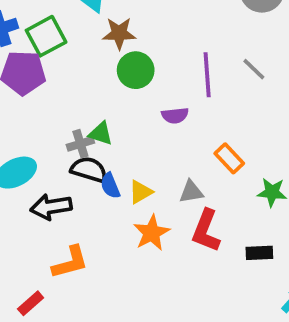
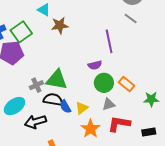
gray line: (254, 69) -> (131, 18), moved
green circle: (136, 70) -> (104, 83), moved
green triangle: (101, 134) -> (57, 80), size x1.6
gray cross: (80, 144) -> (36, 85), moved
red L-shape: (206, 231) -> (119, 124), turned 85

